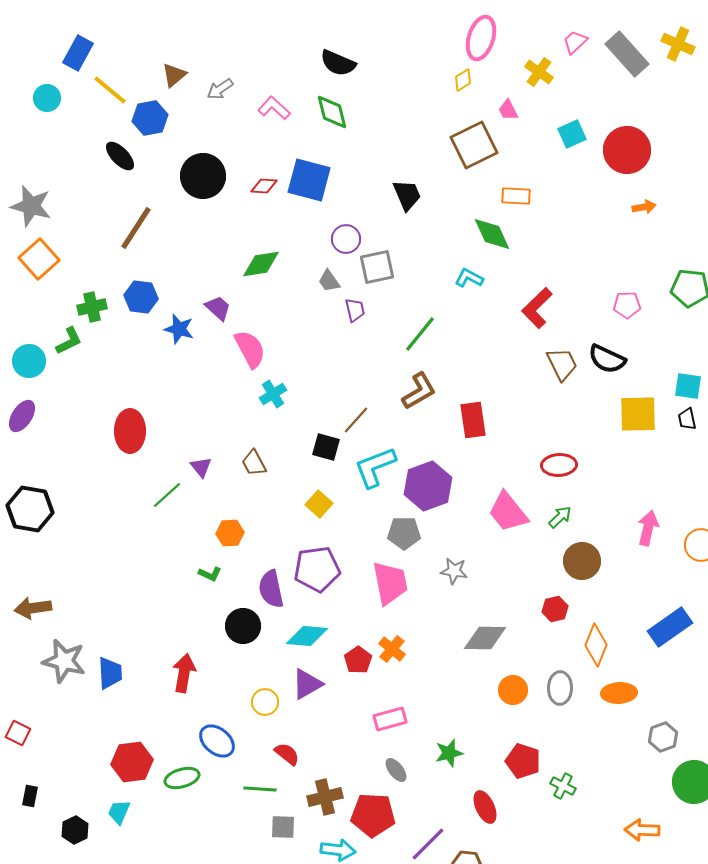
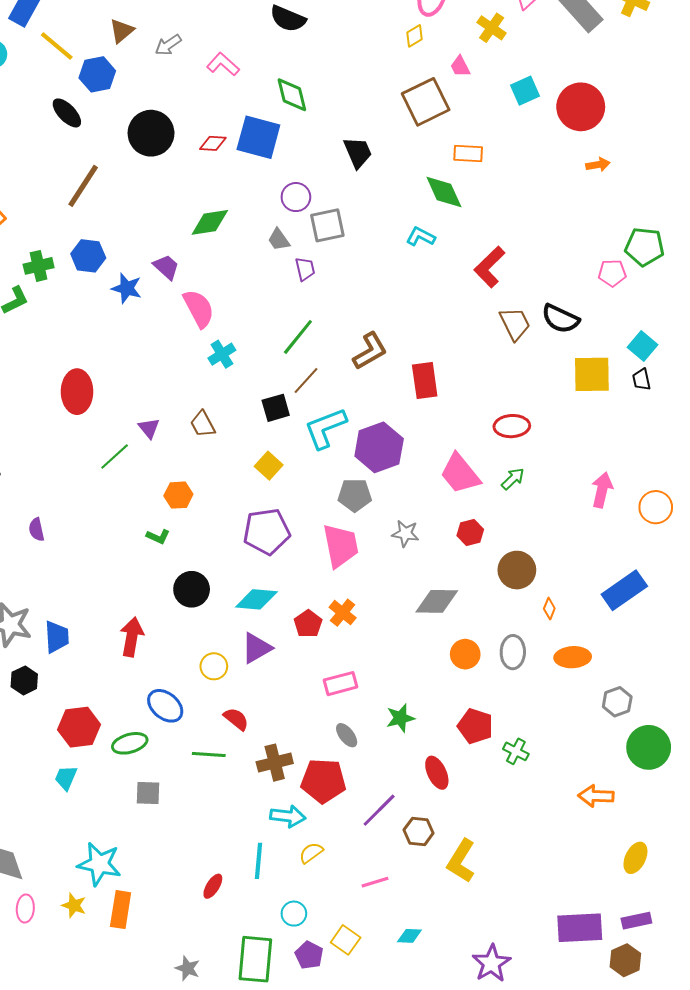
green diamond: (332, 112) -> (292, 95), moved
pink pentagon: (627, 305) -> (612, 273), moved
green line: (420, 334) -> (298, 337), moved
cyan square: (688, 386) -> (643, 346), turned 32
black square: (326, 447) -> (276, 408), turned -32
brown circle: (582, 561) -> (517, 570), moved
purple semicircle: (271, 589) -> (36, 529), moved, size x0.6
red hexagon: (555, 609) -> (470, 533), moved
orange diamond: (596, 645) -> (549, 609), size x0.5
gray square: (283, 827) -> (148, 793), moved
black hexagon: (75, 830) -> (24, 680), moved

